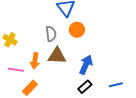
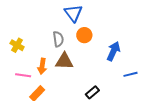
blue arrow: (86, 65) -> (113, 51), moved
blue line: (116, 85) -> (131, 74), moved

